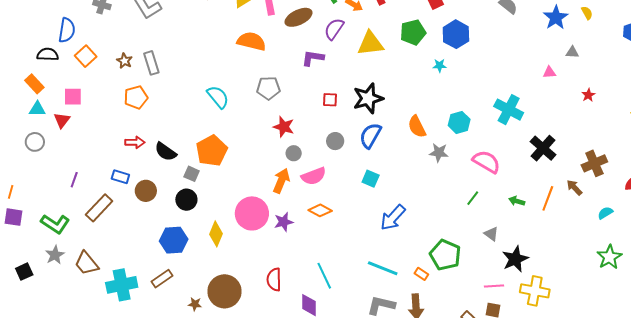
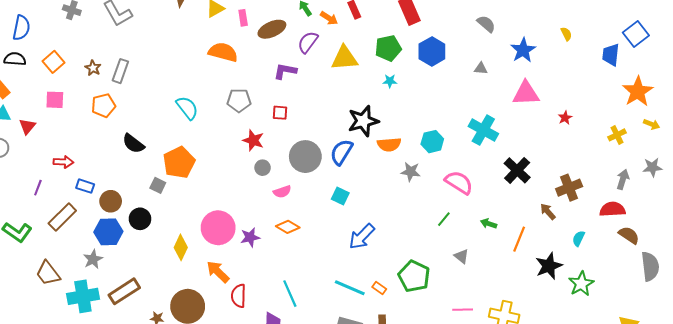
blue star: (556, 18) -> (523, 50), moved
blue semicircle: (67, 30) -> (21, 28), moved
gray triangle: (572, 52) -> (481, 68), moved
gray rectangle: (151, 63) -> (120, 71), turned 35
cyan star: (440, 66) -> (390, 81), moved
pink triangle: (549, 72) -> (526, 93), size x2.0
pink square: (73, 97) -> (55, 100), moved
black star: (368, 98) -> (363, 121), moved
red square: (330, 100) -> (280, 113), moved
orange semicircle: (417, 127) -> (389, 144), turned -70
gray circle: (335, 141) -> (305, 157), size x1.8
red arrow: (135, 142) -> (63, 162), moved
black semicircle: (166, 152) -> (133, 144), moved
pink semicircle: (314, 176) -> (282, 192), size x0.7
orange arrow: (281, 181) -> (218, 272), moved, turned -70
orange line: (548, 198) -> (519, 239), moved
black circle: (186, 200) -> (140, 219), moved
cyan semicircle: (605, 213) -> (579, 238), turned -35
blue hexagon: (174, 240) -> (108, 232), moved
gray star: (55, 255) -> (93, 259), moved
black star: (515, 259) -> (549, 266), moved
orange rectangle: (421, 274) -> (379, 288), moved
brown rectangle: (162, 279) -> (124, 291), size x1.4

